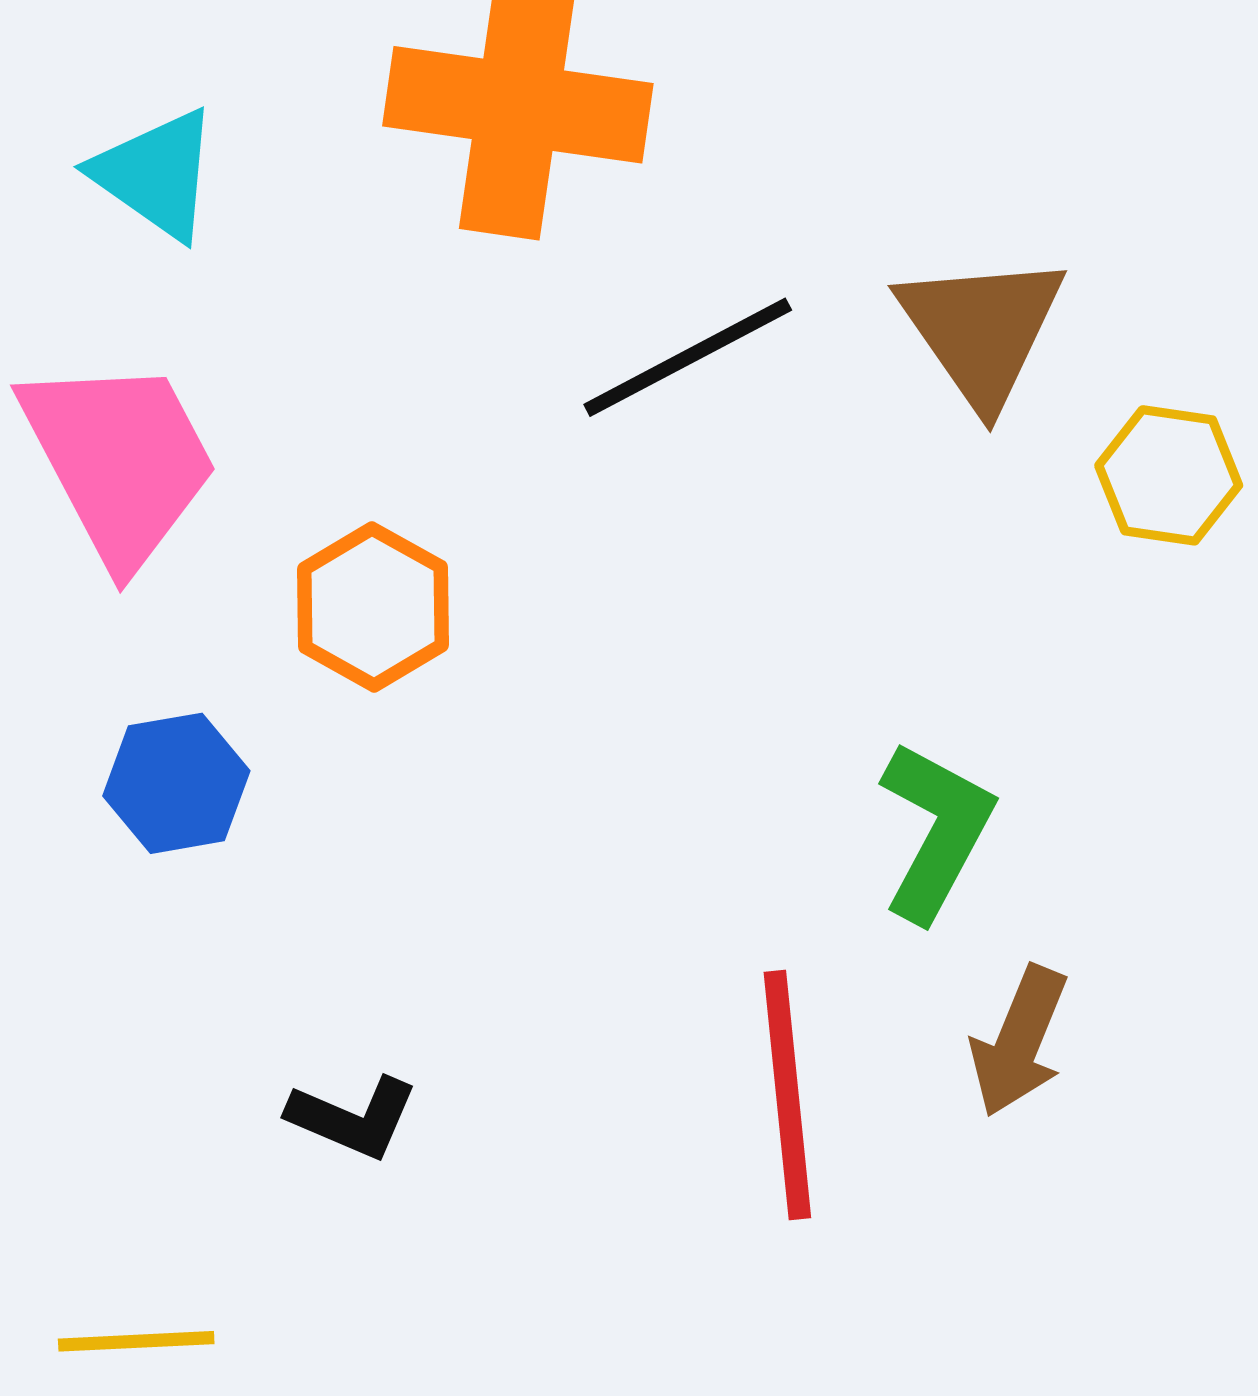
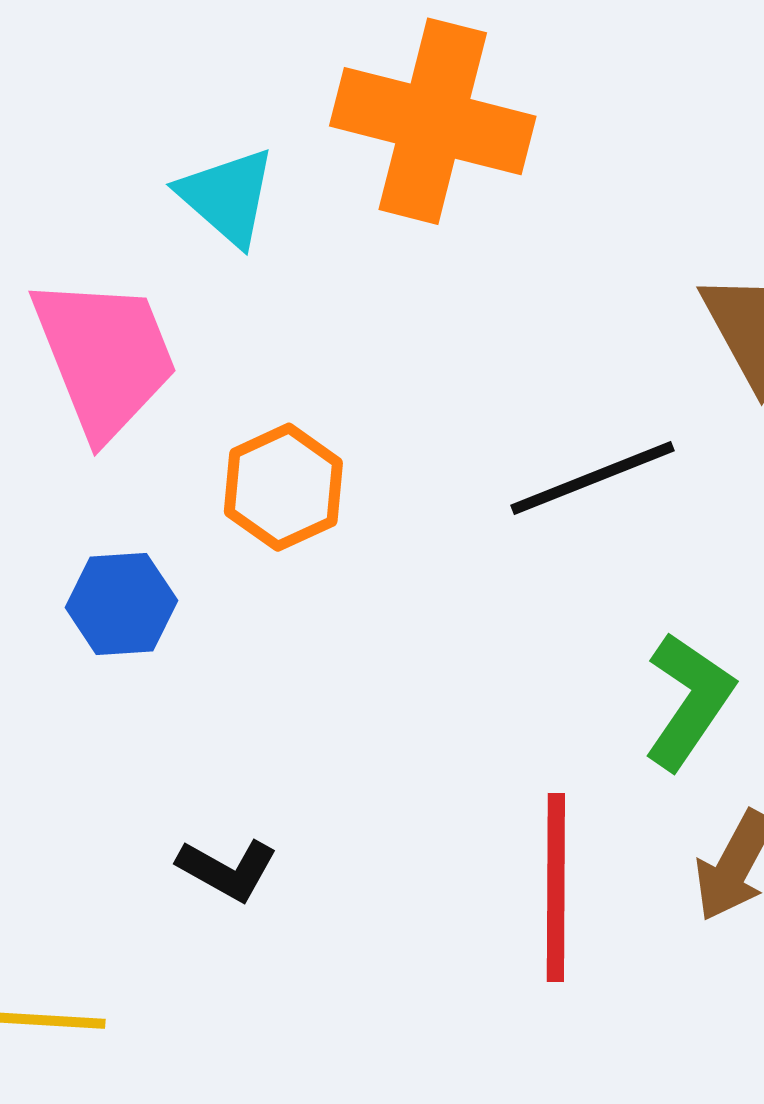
cyan triangle: (156, 174) -> (227, 196), moved
black line: (688, 357) -> (592, 478), moved

